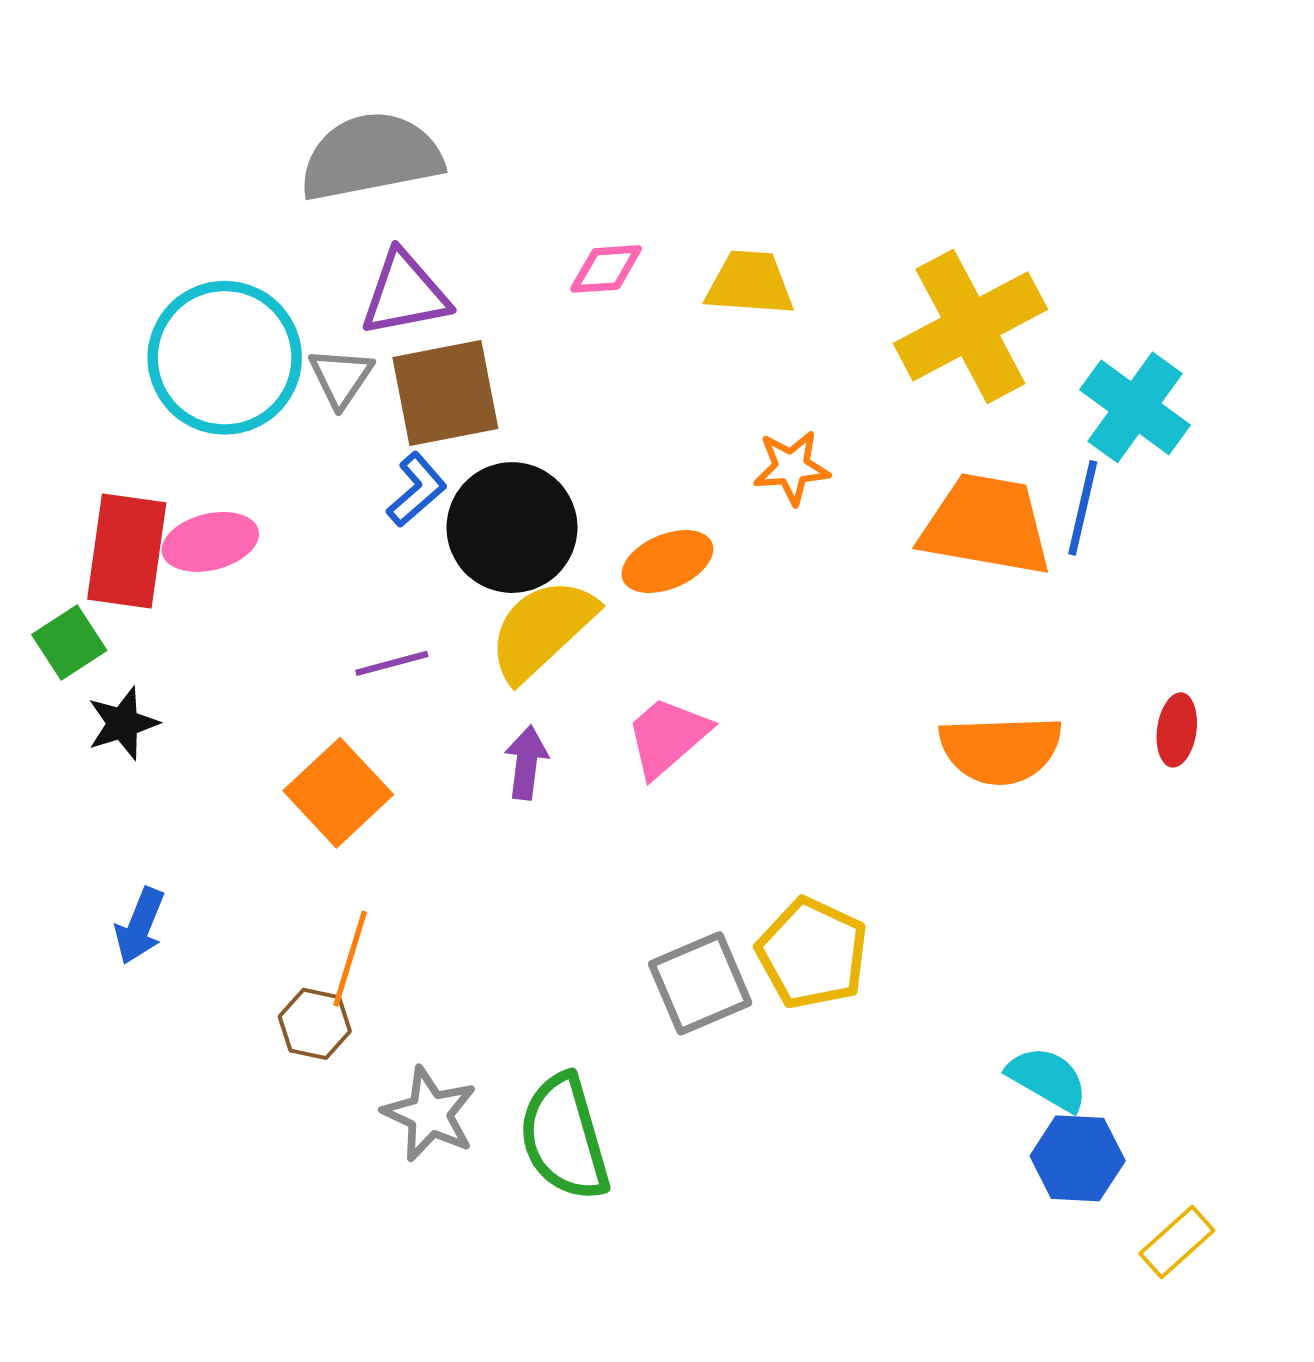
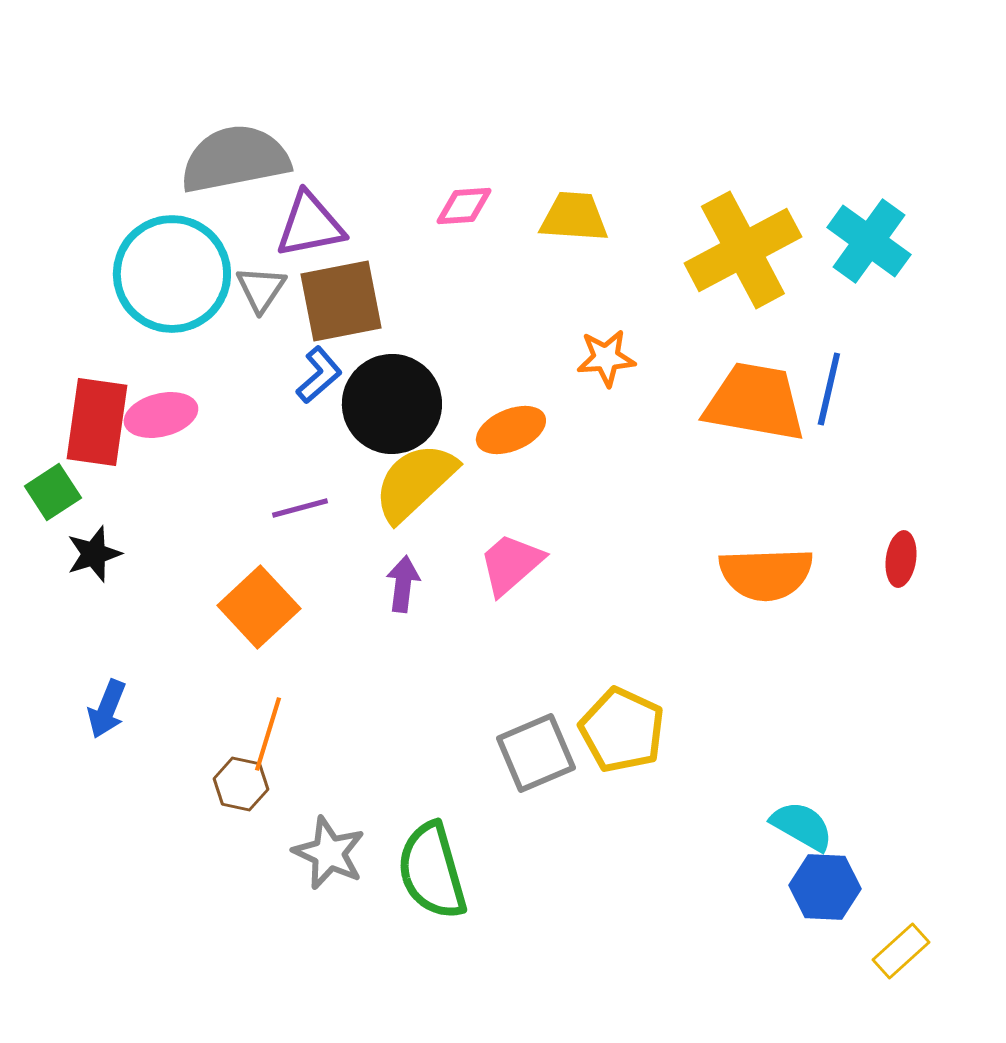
gray semicircle: (371, 157) -> (235, 159), moved
cyan cross: (1135, 407) -> (869, 241), moved

